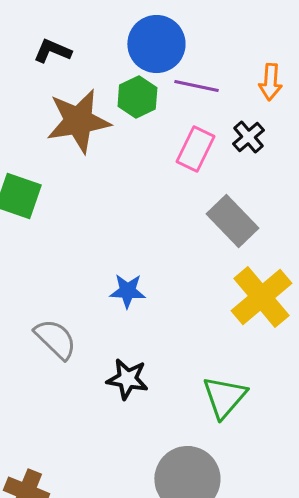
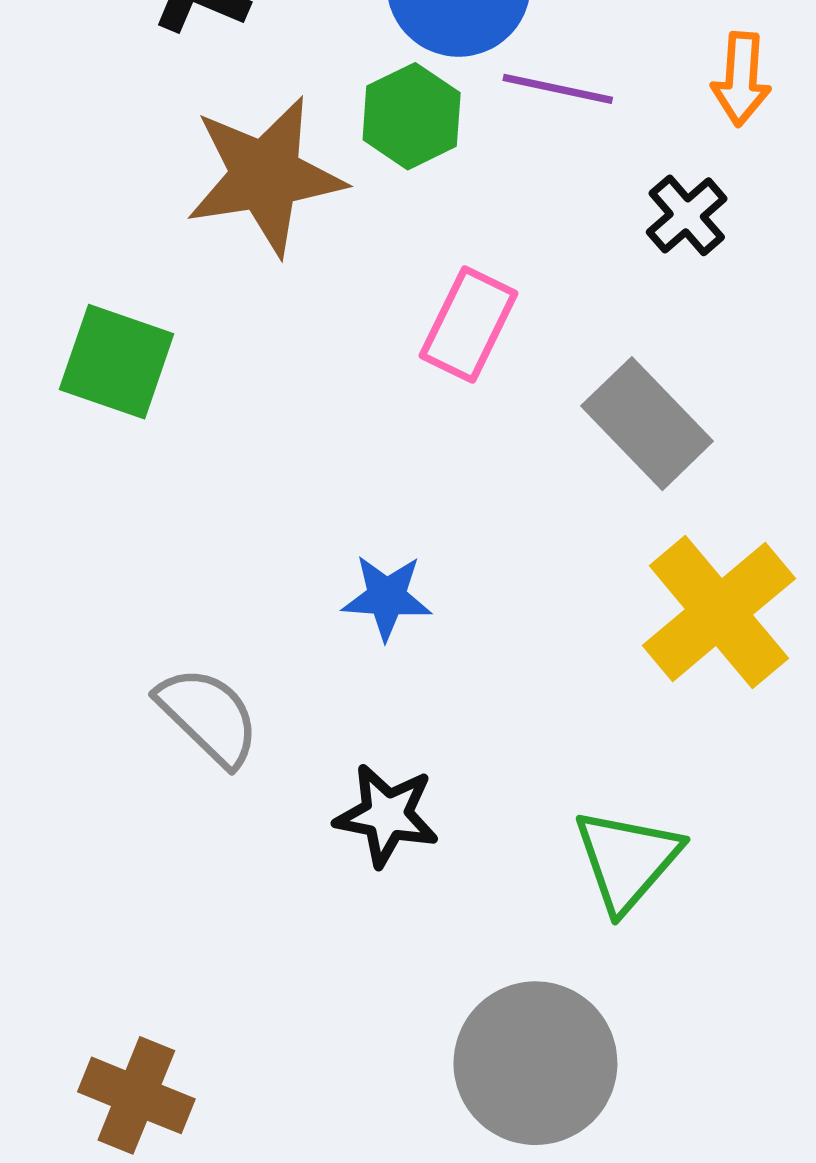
pink rectangle: (195, 149) -> (469, 324), moved

